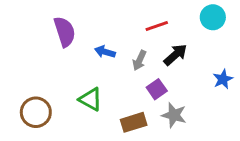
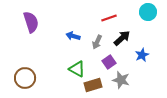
purple semicircle: (65, 32) -> (31, 22), moved
blue star: (223, 79) -> (142, 55), moved
green triangle: (91, 99) -> (77, 69), moved

